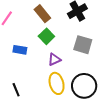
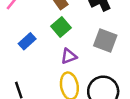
blue rectangle: (20, 50) -> (27, 41), turned -56

